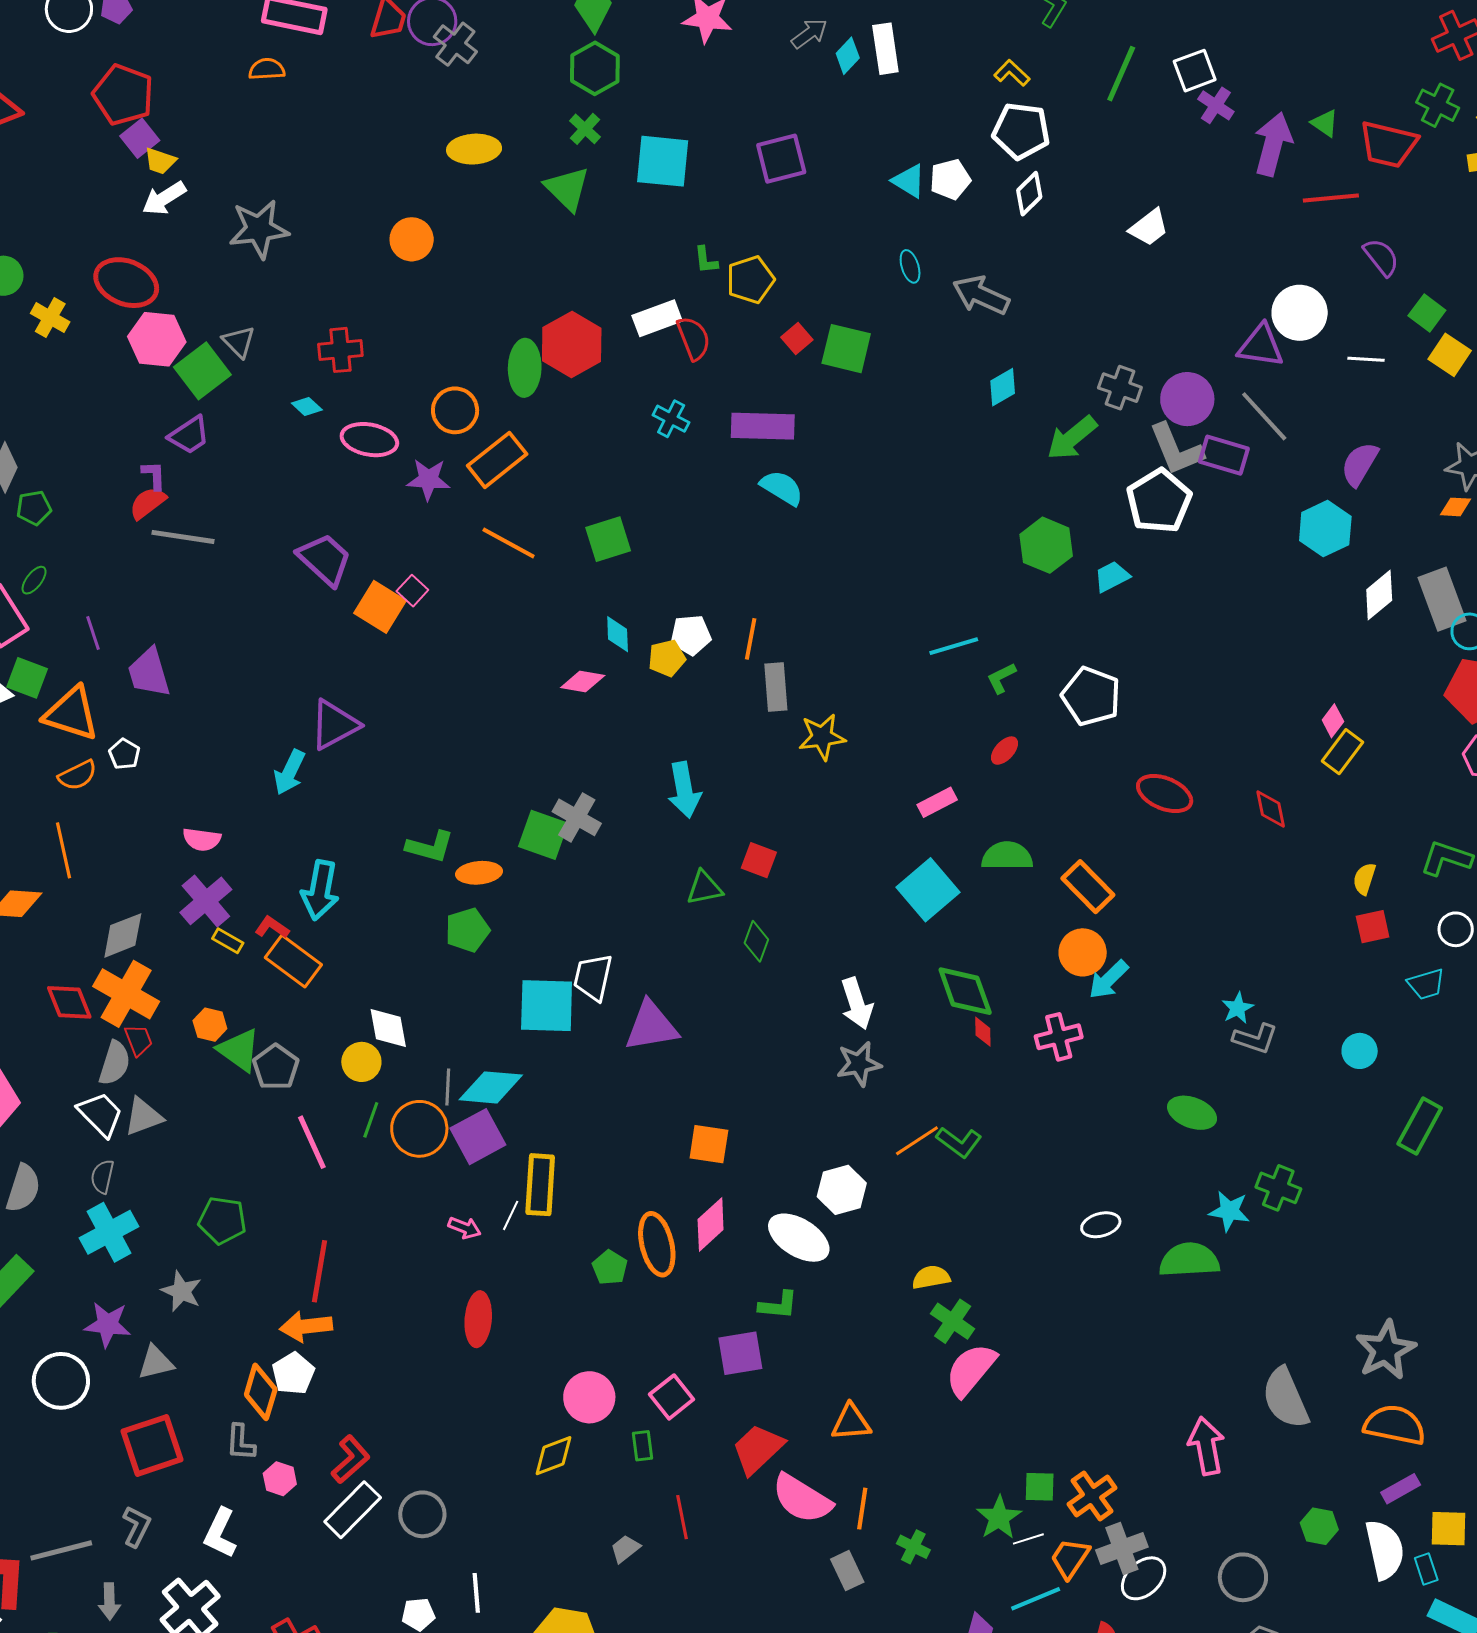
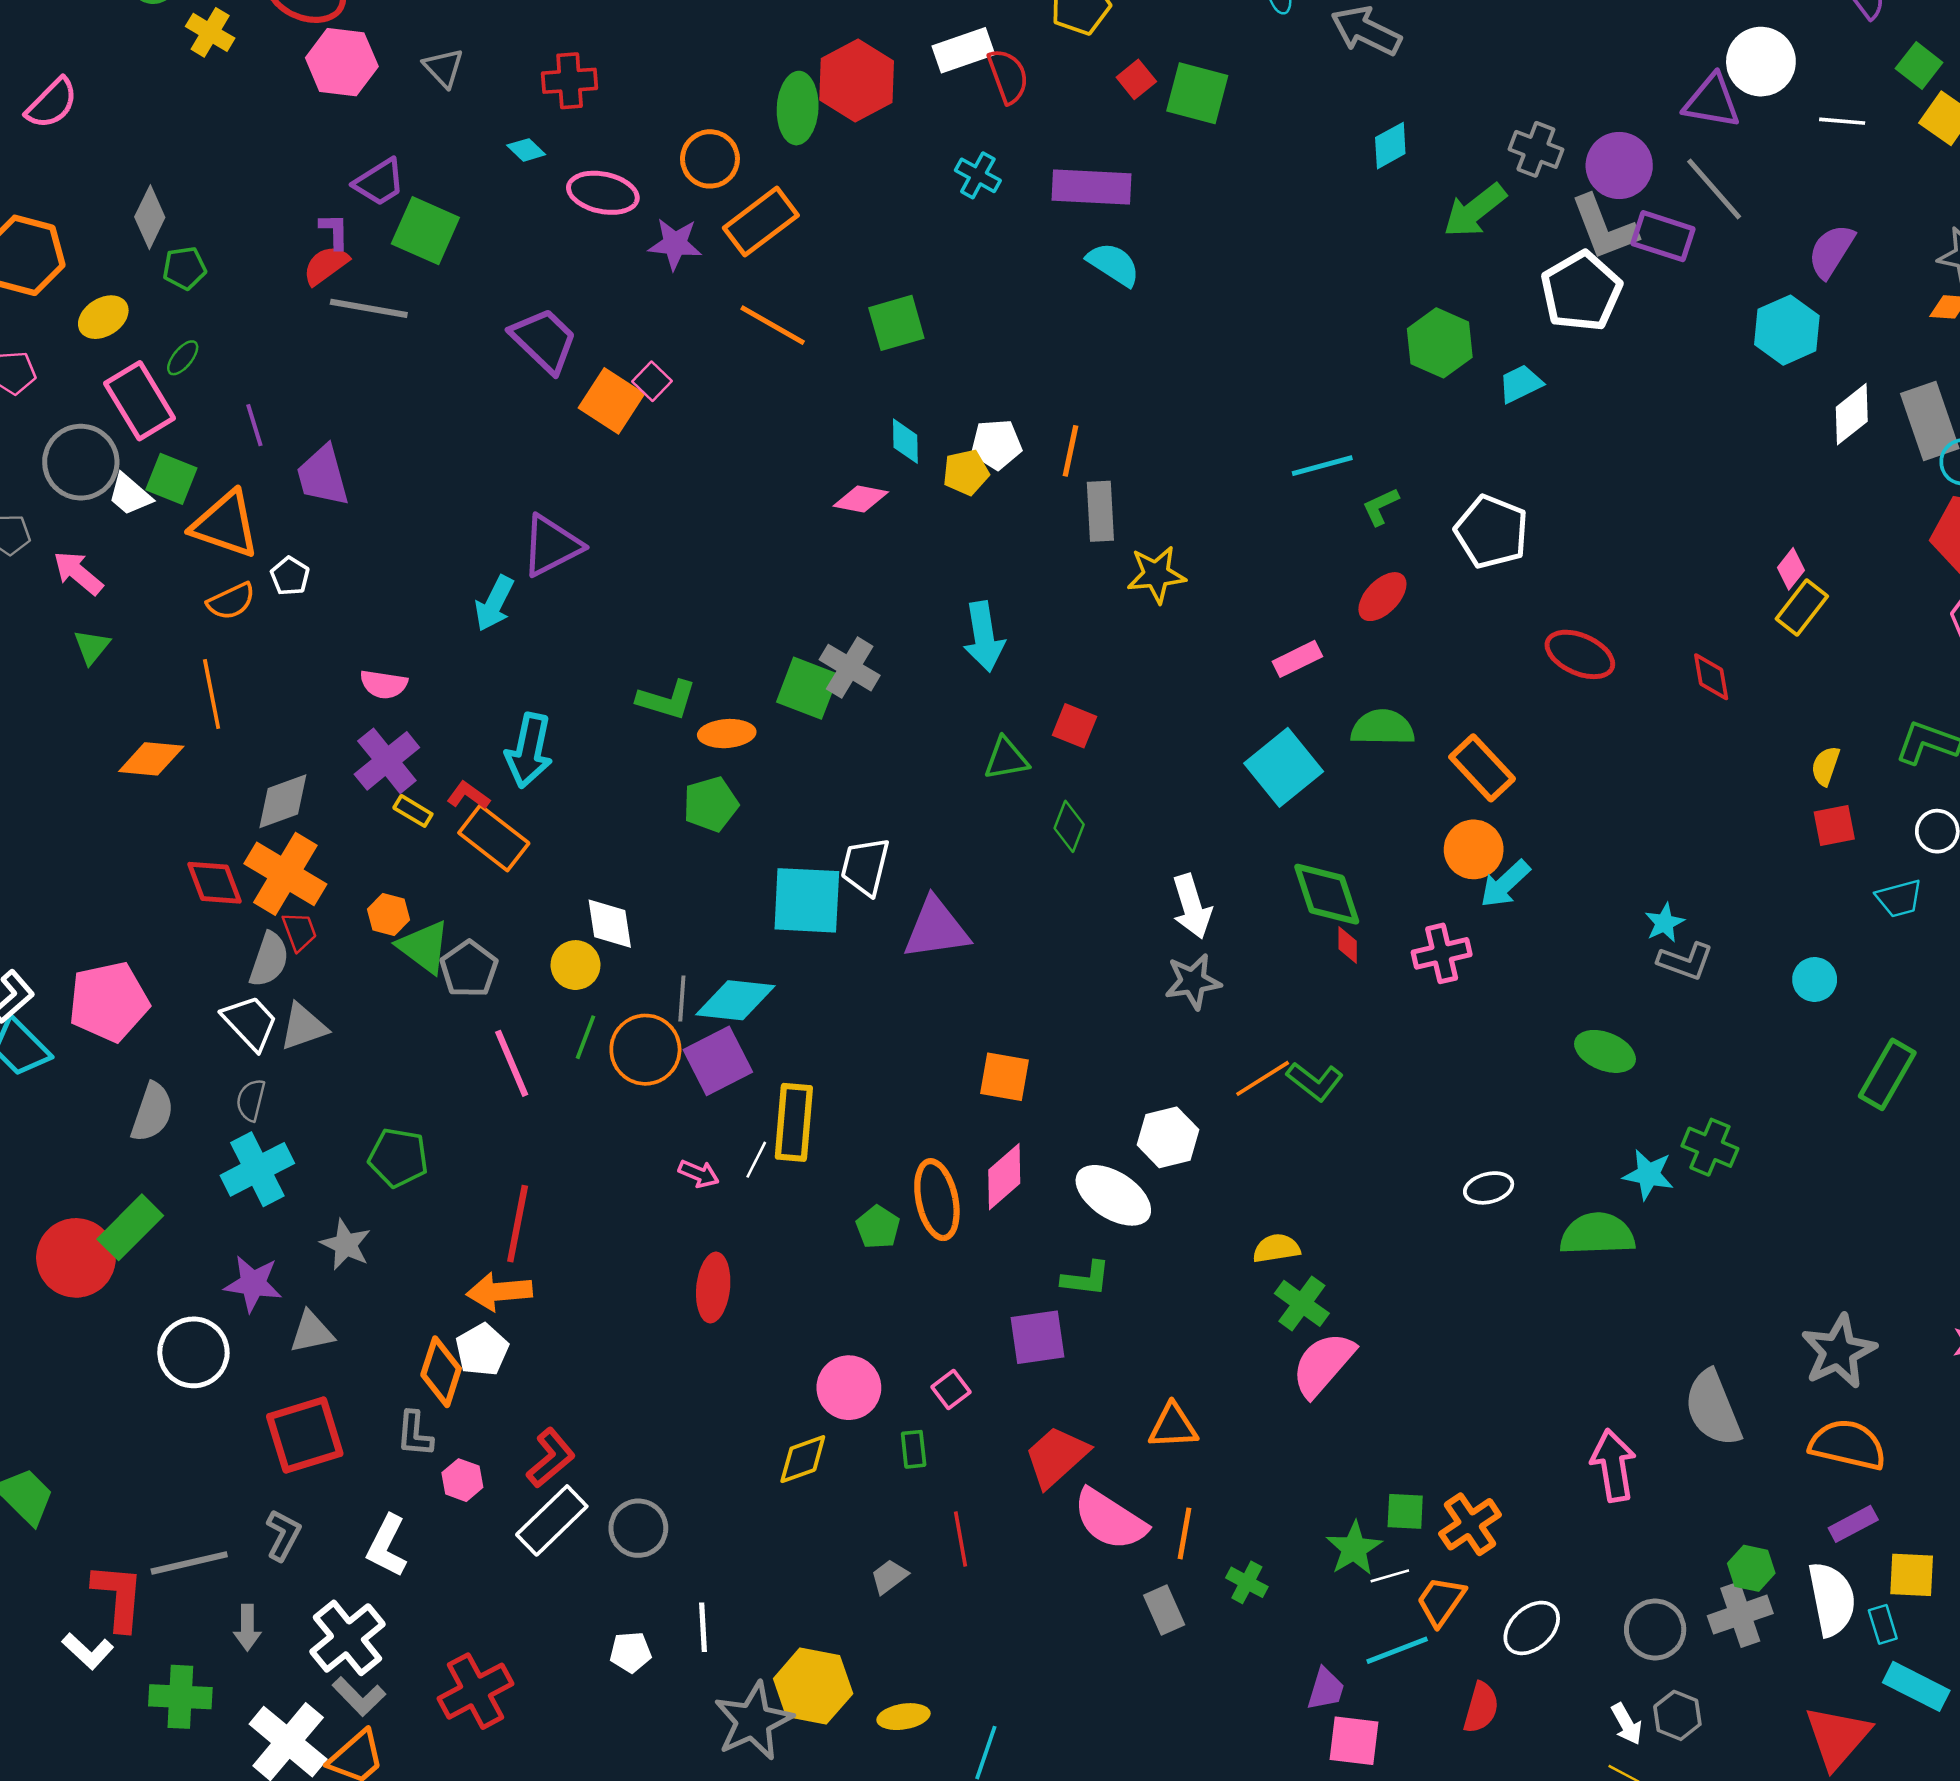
green square: (202, 371) -> (425, 231), moved, turned -30
red ellipse: (1004, 751) -> (1382, 597), size x1.4
pink square: (672, 1397) -> (951, 1389), size x0.7
gray cross: (1122, 1549) -> (1740, 1615), moved

